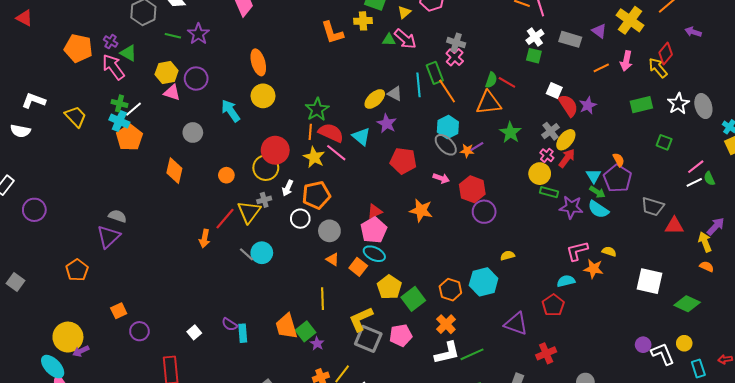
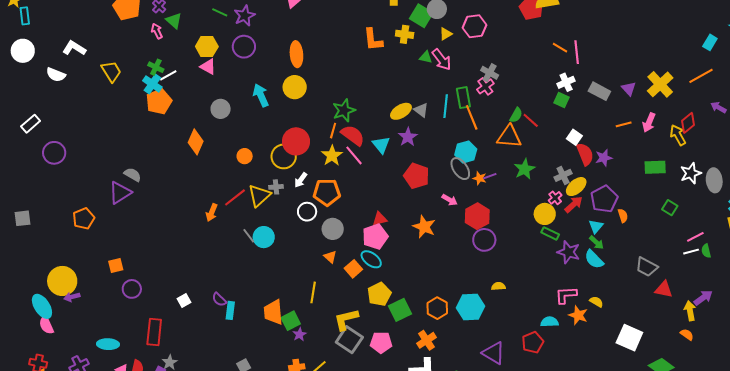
pink arrow: (113, 67) -> (157, 31), size x0.6
purple circle: (196, 79) -> (244, 47), moved
purple pentagon: (618, 178) -> (604, 199), moved
gray square: (15, 282) -> (22, 218), turned 36

